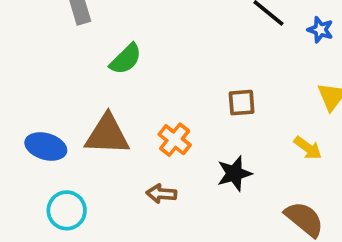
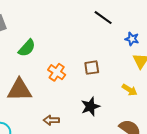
blue star: (320, 30) -> (132, 39), moved
orange cross: (175, 140) -> (57, 72), moved

